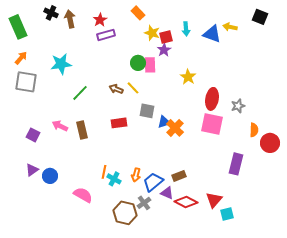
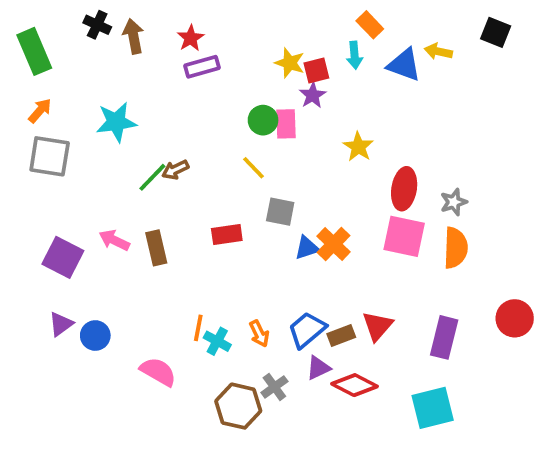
orange rectangle: (138, 13) -> (370, 25), moved
brown arrow: (116, 89) -> (175, 170), moved, turned -48
blue triangle: (164, 122) -> (307, 248), moved
orange semicircle: (254, 130) -> (456, 248), moved, size x1.5
purple square: (33, 135) -> (63, 257), size x1.5
red circle: (270, 143) -> (515, 318), moved
purple rectangle: (236, 164) -> (444, 337), moved
orange arrow: (136, 175) -> (259, 334), turned -40
blue trapezoid: (153, 182) -> (307, 330), moved
purple triangle: (167, 193) -> (318, 368), turned -48
red triangle: (214, 200) -> (377, 326), moved
cyan square: (227, 214) -> (433, 408), size x1.6

